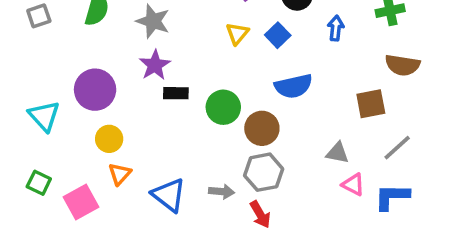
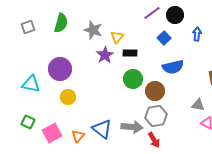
yellow triangle: (237, 33) -> (117, 37), moved
purple star: (155, 65) -> (105, 55), moved
black rectangle: (176, 93) -> (130, 53), moved
cyan triangle: (44, 116) -> (31, 84), turned -36
orange triangle: (120, 174) -> (78, 136), moved
gray arrow: (222, 192) -> (132, 127), size x1.5

